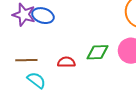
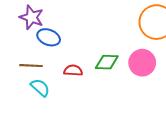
blue ellipse: (43, 16) -> (49, 37), moved

